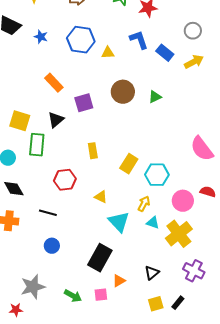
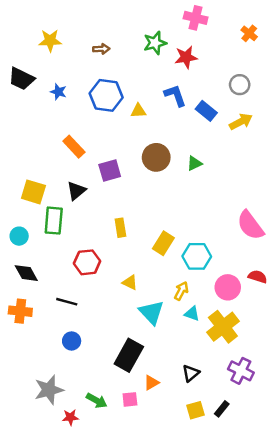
red star: (16, 310) -> (70, 417), moved

